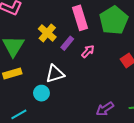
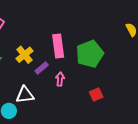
pink arrow: (88, 51) -> (60, 79), turned -48

